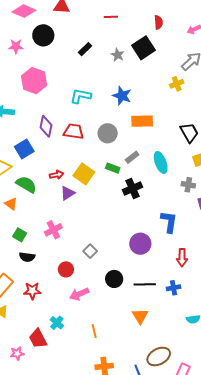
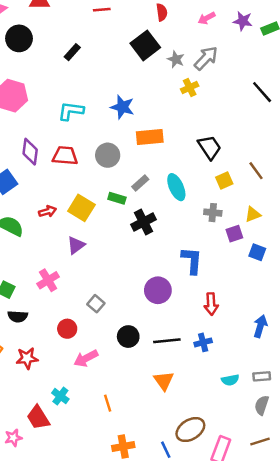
gray star: (118, 55) -> (176, 59), moved
purple triangle: (68, 193) -> (76, 245), moved

